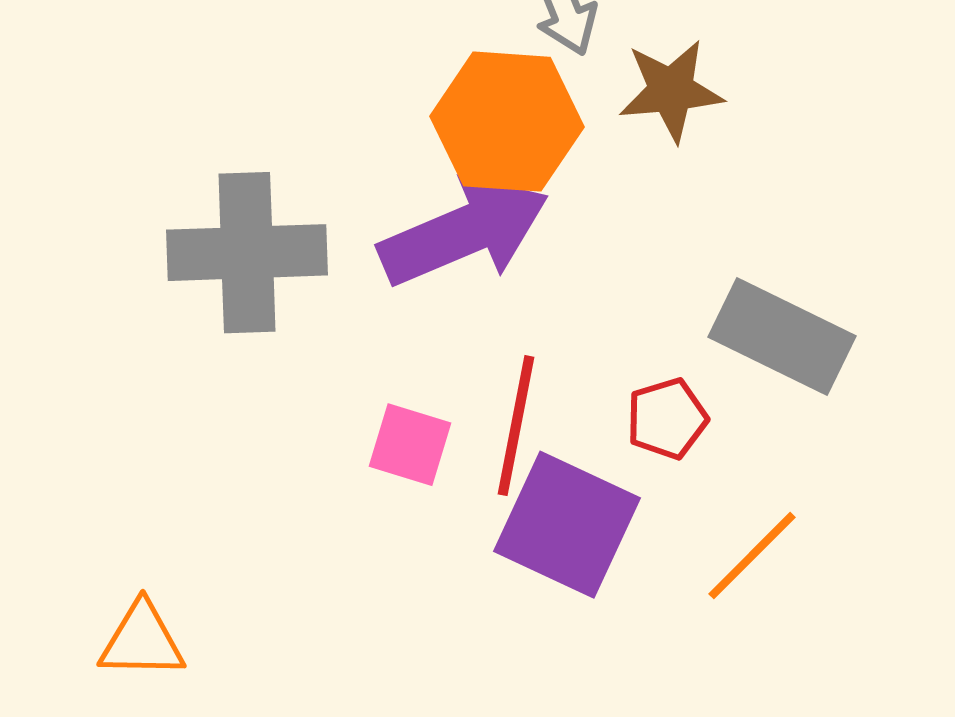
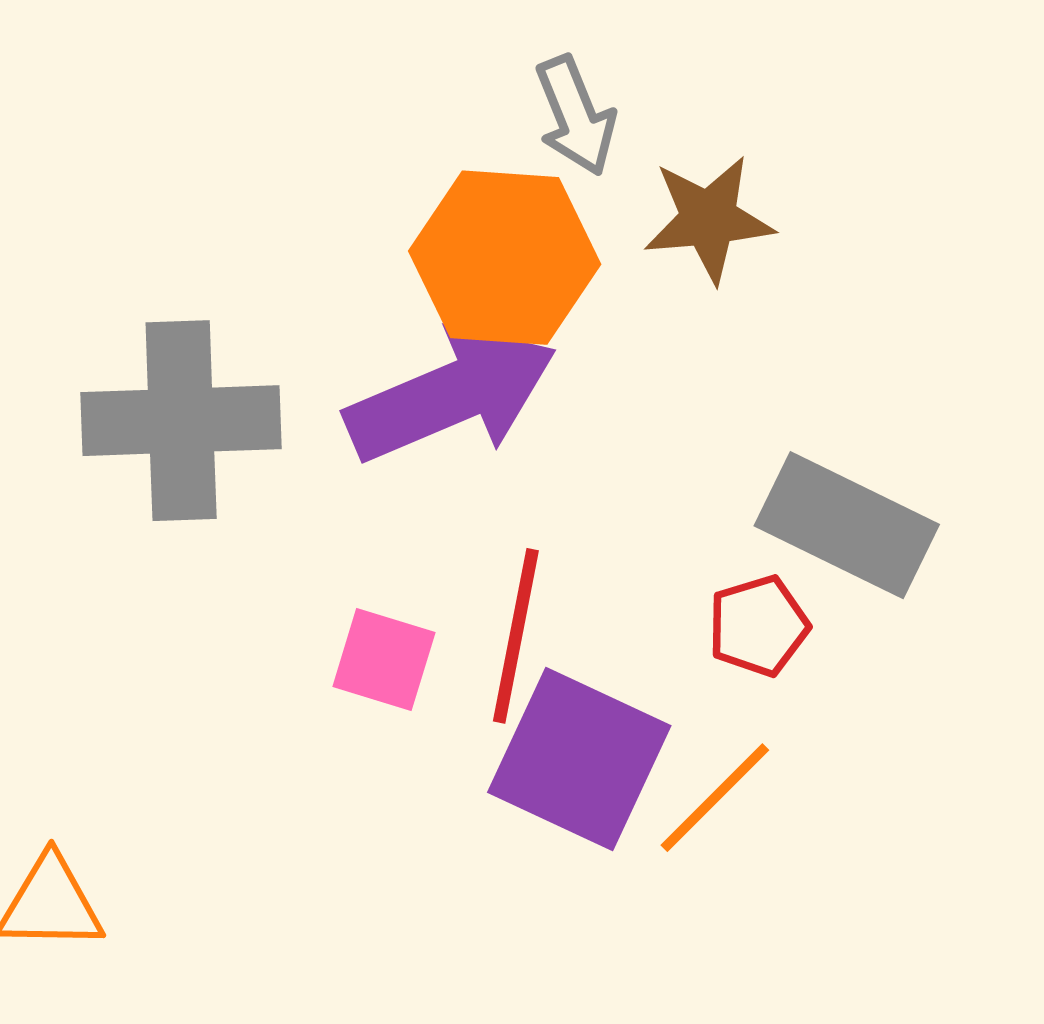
red pentagon: (667, 419) -> (758, 626), moved
orange line: (752, 556) -> (715, 798), moved

